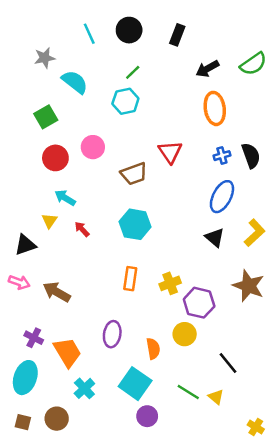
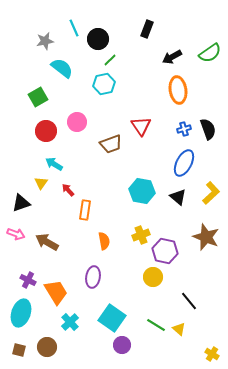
black circle: (129, 30) -> (98, 39), moved
gray star: (45, 58) -> (45, 41), moved
cyan hexagon: (135, 224) -> (142, 191), moved
orange rectangle: (130, 279) -> (85, 210), moved
orange semicircle: (153, 349) -> (104, 241), moved

